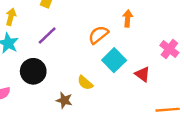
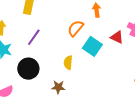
red triangle: (142, 74) -> (117, 37), moved
yellow semicircle: (85, 83) -> (68, 63), moved, turned 64

